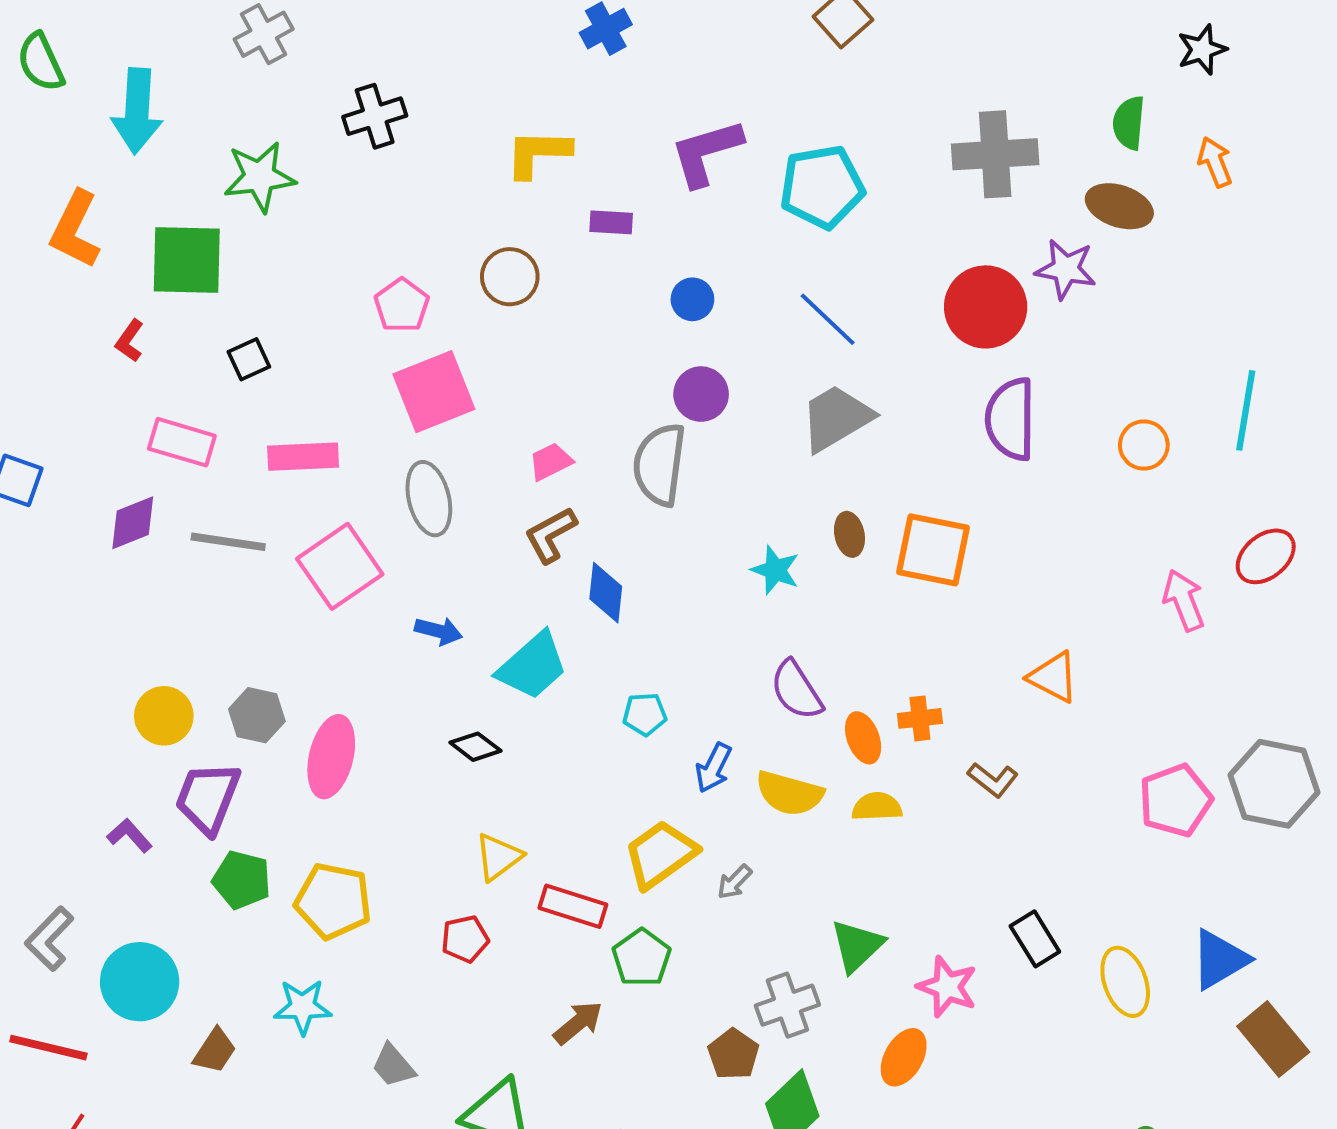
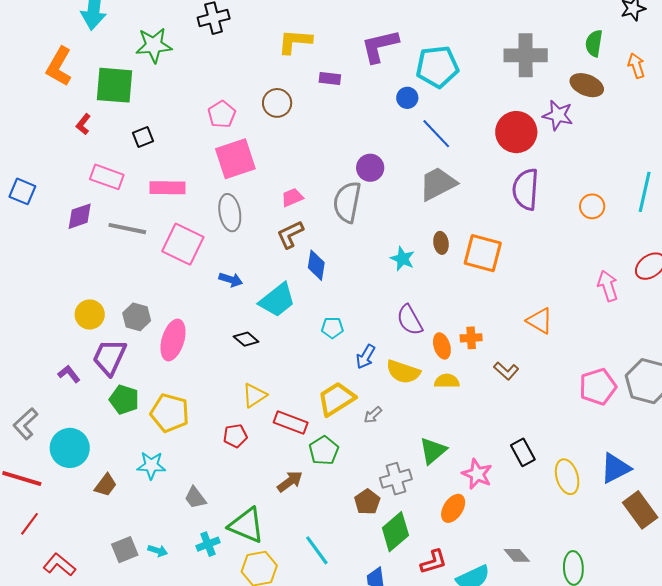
blue circle: (692, 299) -> (407, 98), moved
pink square: (340, 566) -> (183, 244), turned -33

